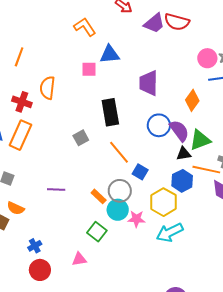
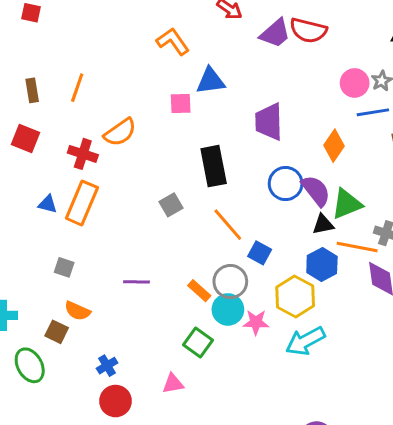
orange semicircle: (47, 88) -> (120, 132), turned -130

